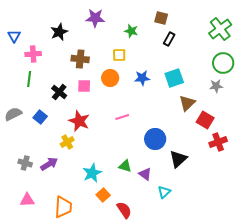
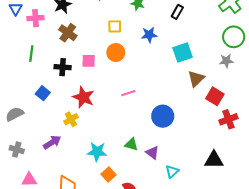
pink cross: (33, 54) -> (35, 18), moved
yellow square: (119, 55) -> (115, 26), moved
brown cross: (80, 59) -> (68, 33), moved, turned 30
blue star: (142, 78) -> (149, 35), moved
black cross: (59, 92) -> (63, 67), turned -35
gray semicircle: (13, 114) -> (15, 114), moved
black triangle: (178, 159) -> (214, 160), moved, turned 42
gray cross: (25, 163) -> (17, 150), moved
cyan star: (92, 173) -> (97, 152), turned 30

